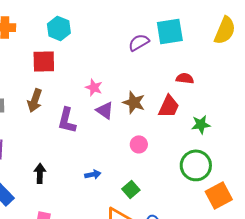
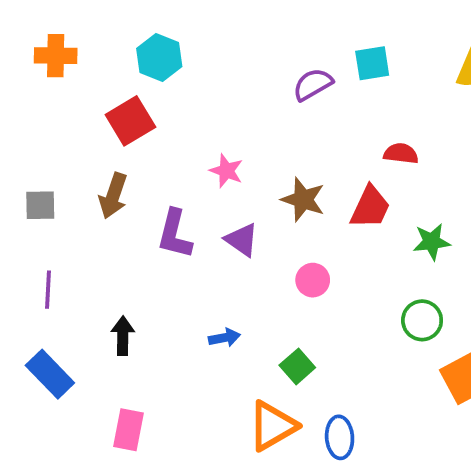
cyan square: (170, 31) -> (372, 63), size x0.7
red square: (44, 61) -> (130, 121), turned -30
purple triangle: (105, 110) -> (242, 240), moved
green circle: (196, 165) -> (422, 320), size x0.7

